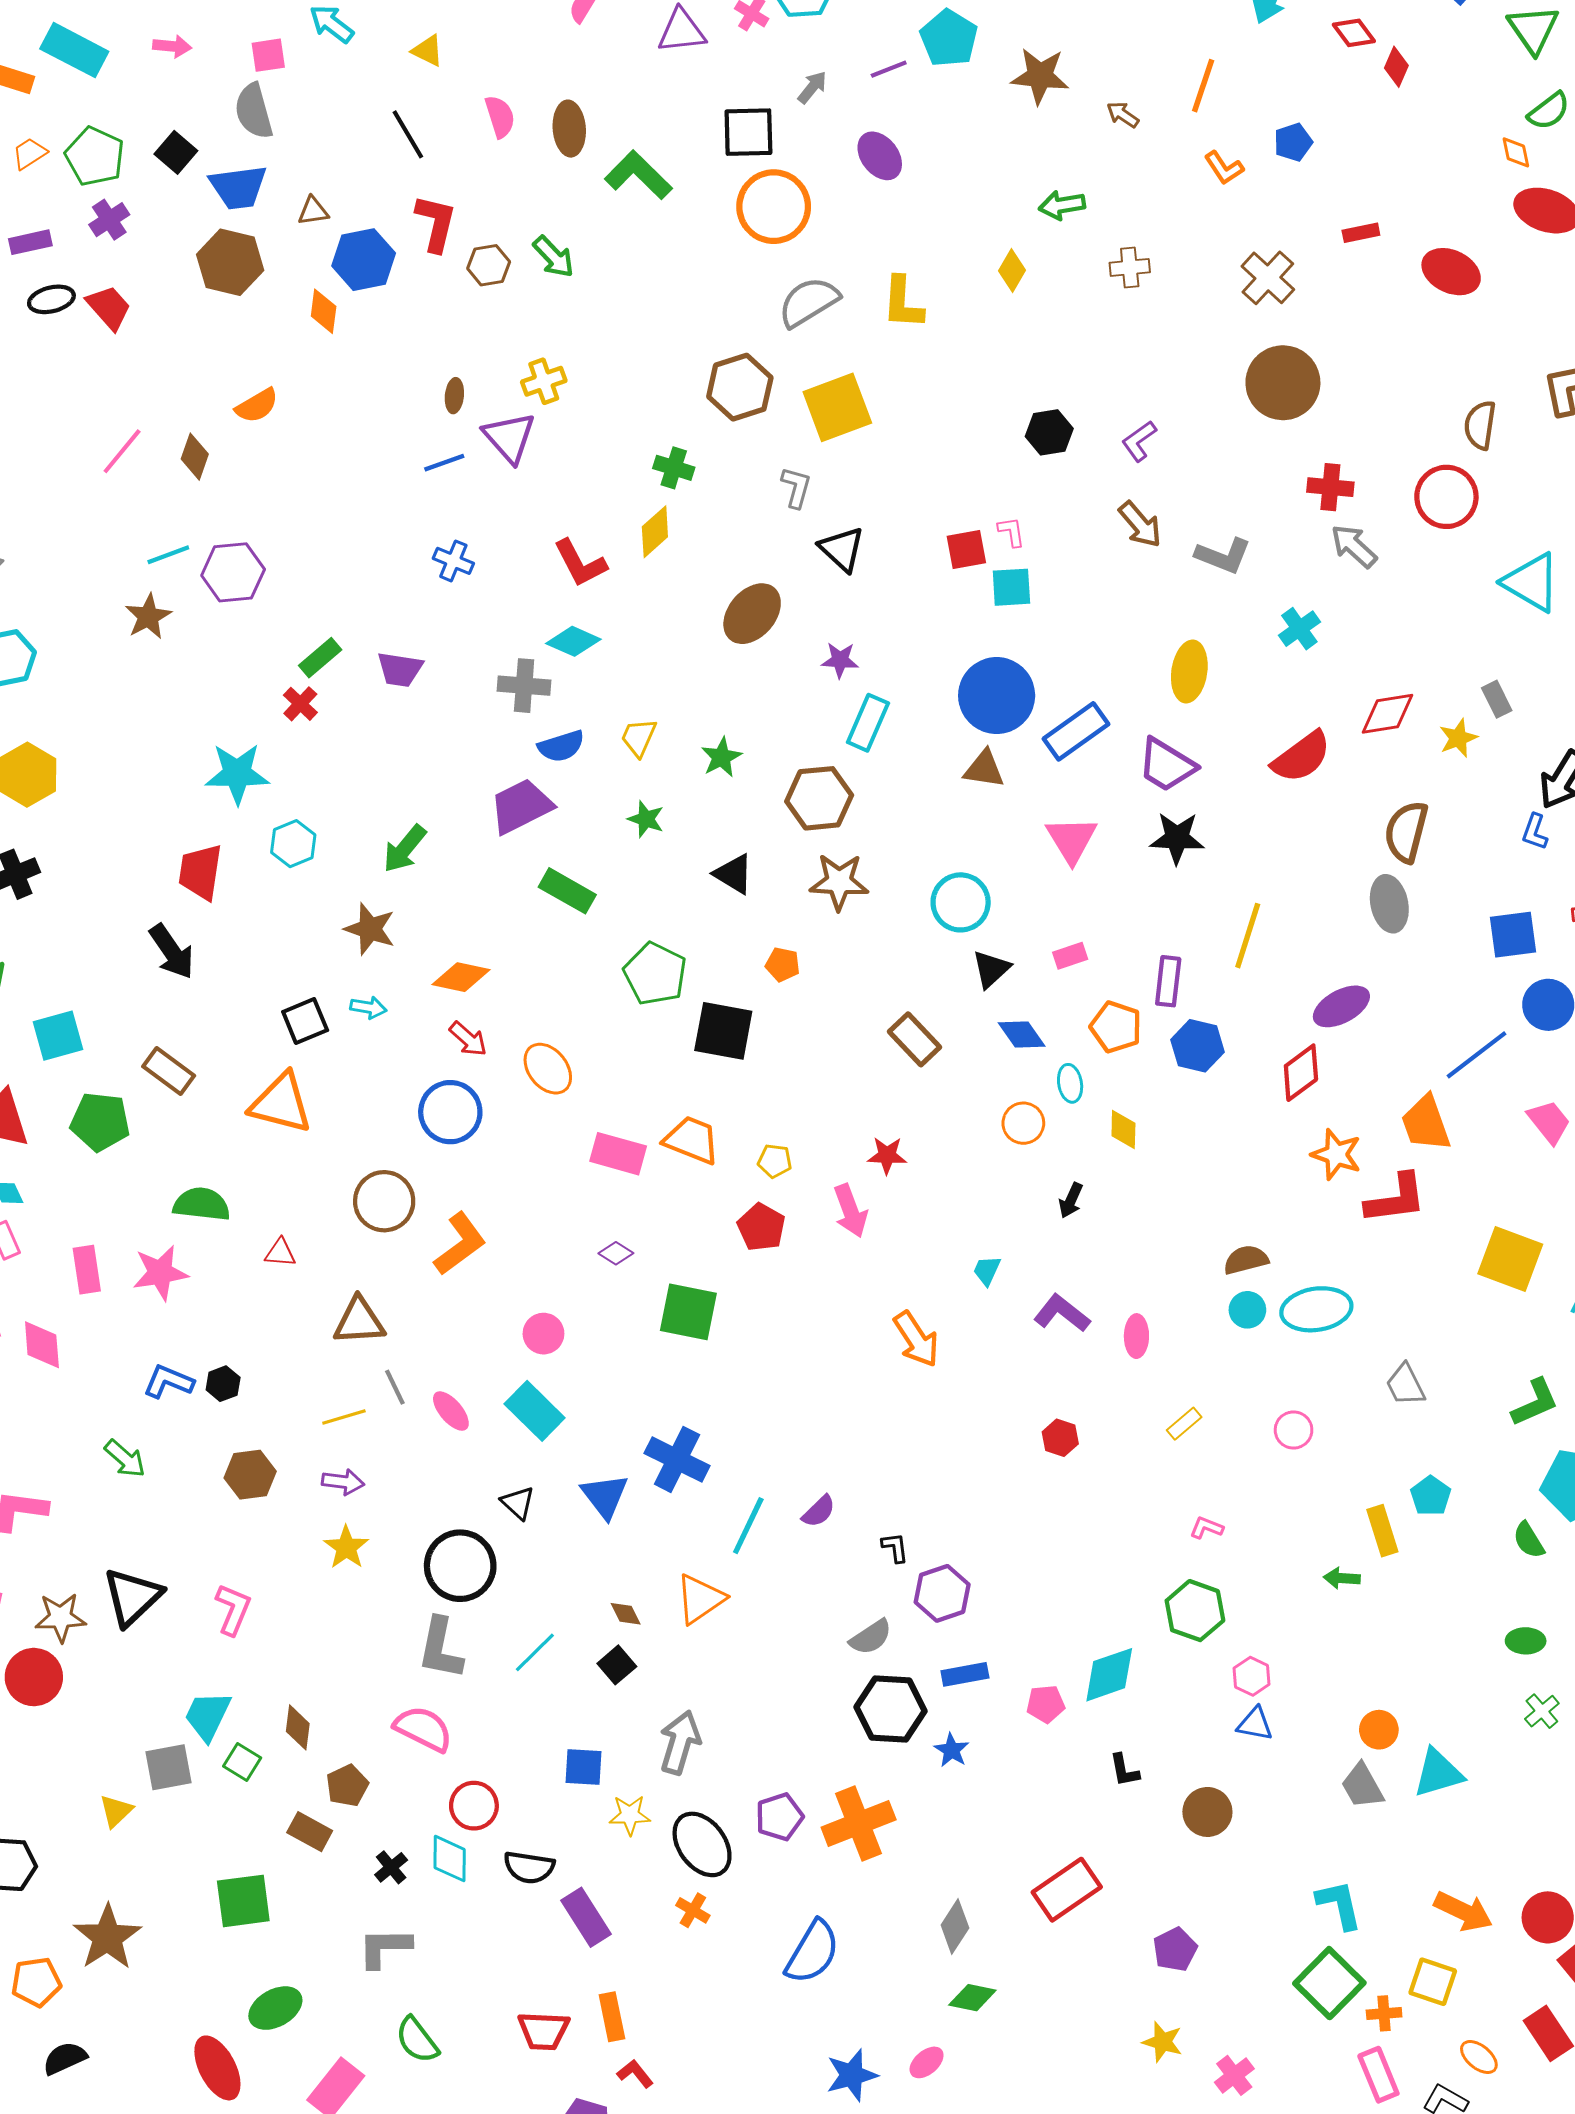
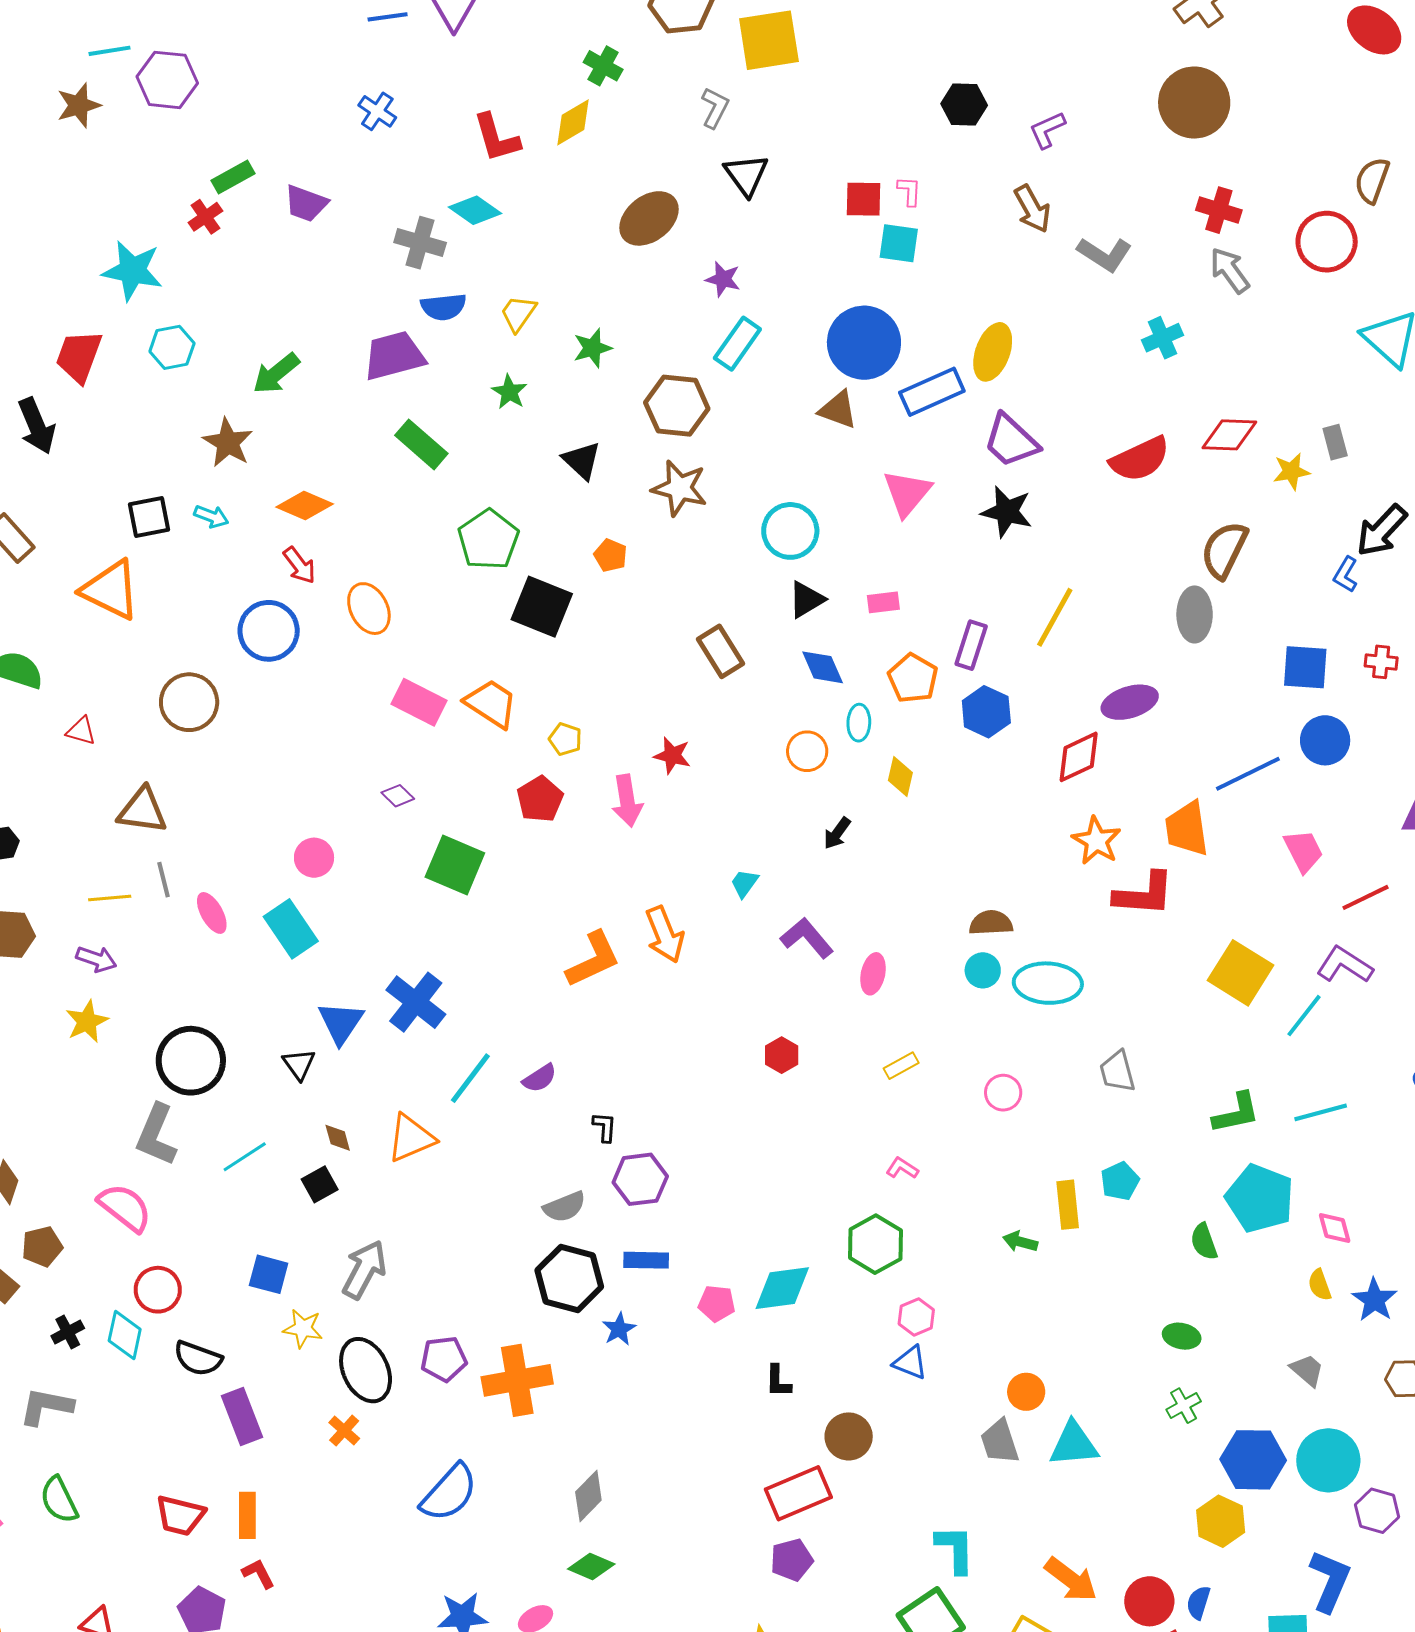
yellow ellipse: (1189, 671) -> (993, 352), moved
orange L-shape: (460, 1244) -> (593, 959), moved
black triangle: (518, 1503) -> (299, 1064), moved
red rectangle: (1067, 1890) -> (798, 1493), moved

